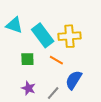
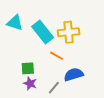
green square: (27, 59) -> (28, 68), moved
blue semicircle: (74, 80) -> (74, 74), turned 42

